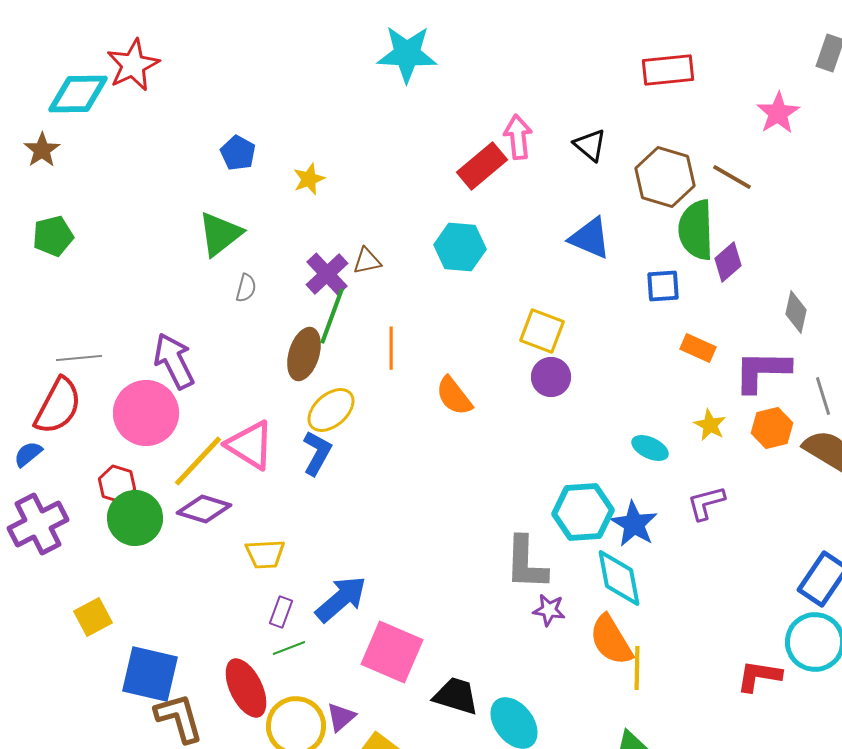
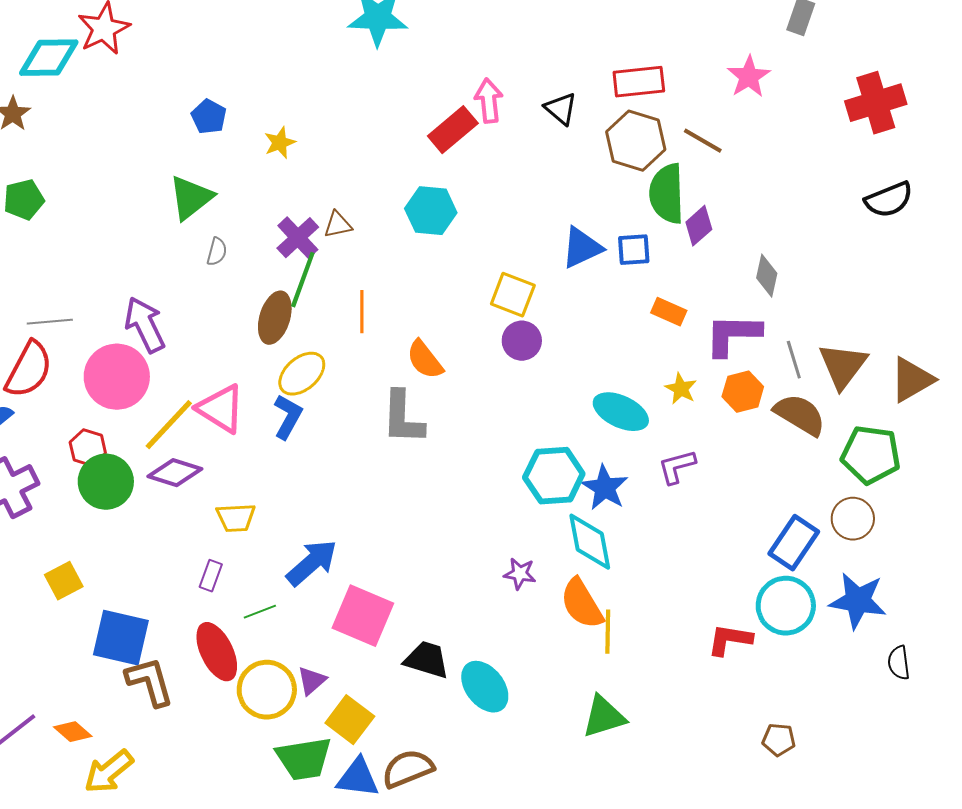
red rectangle: (668, 70) -> (639, 82), moved
blue triangle: (590, 238) -> (582, 248), moved, turned -48
cyan ellipse: (650, 448) -> (621, 412), size x1.5
gray L-shape: (526, 563) -> (403, 418), moved
purple rectangle: (281, 612) -> (211, 576), moved

